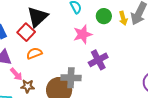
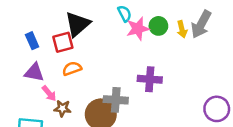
red square: (26, 32) -> (63, 42), turned 30
pink star: (83, 34) -> (138, 29), moved
purple cross: (98, 60) -> (150, 79), turned 30

